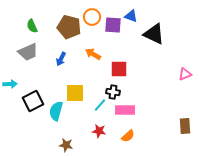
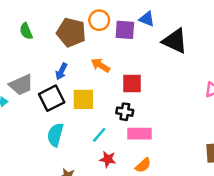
gray trapezoid: (28, 52) -> (21, 85), moved
yellow square: (75, 93) -> (83, 99), moved
black square: (33, 101) -> (52, 98), moved
cyan line: (100, 105) -> (99, 135), moved

